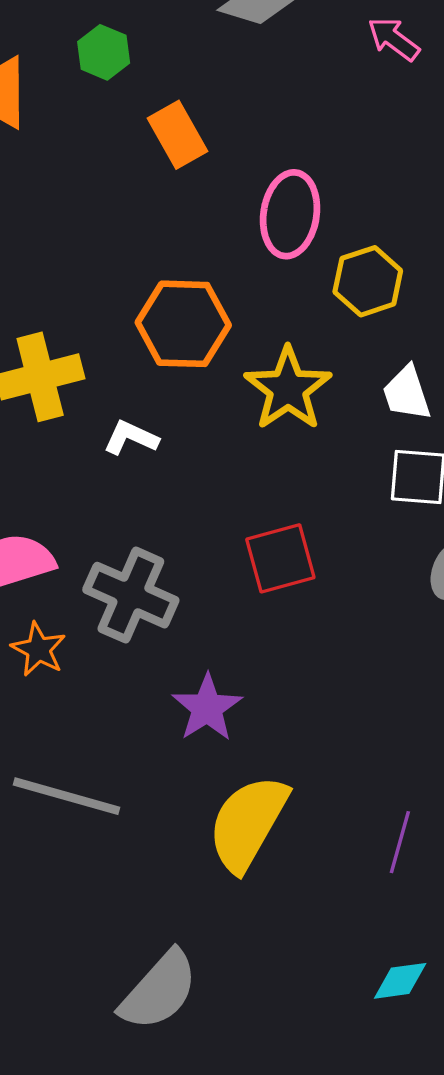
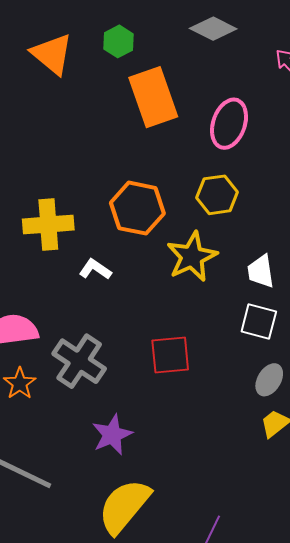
orange rectangle: (177, 135) -> (153, 97), size x1.5
pink ellipse: (290, 214) -> (229, 124), moved
yellow hexagon: (368, 281) -> (217, 195), moved

